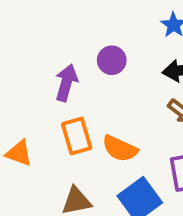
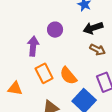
orange semicircle: (120, 149) -> (68, 76), turned 36

